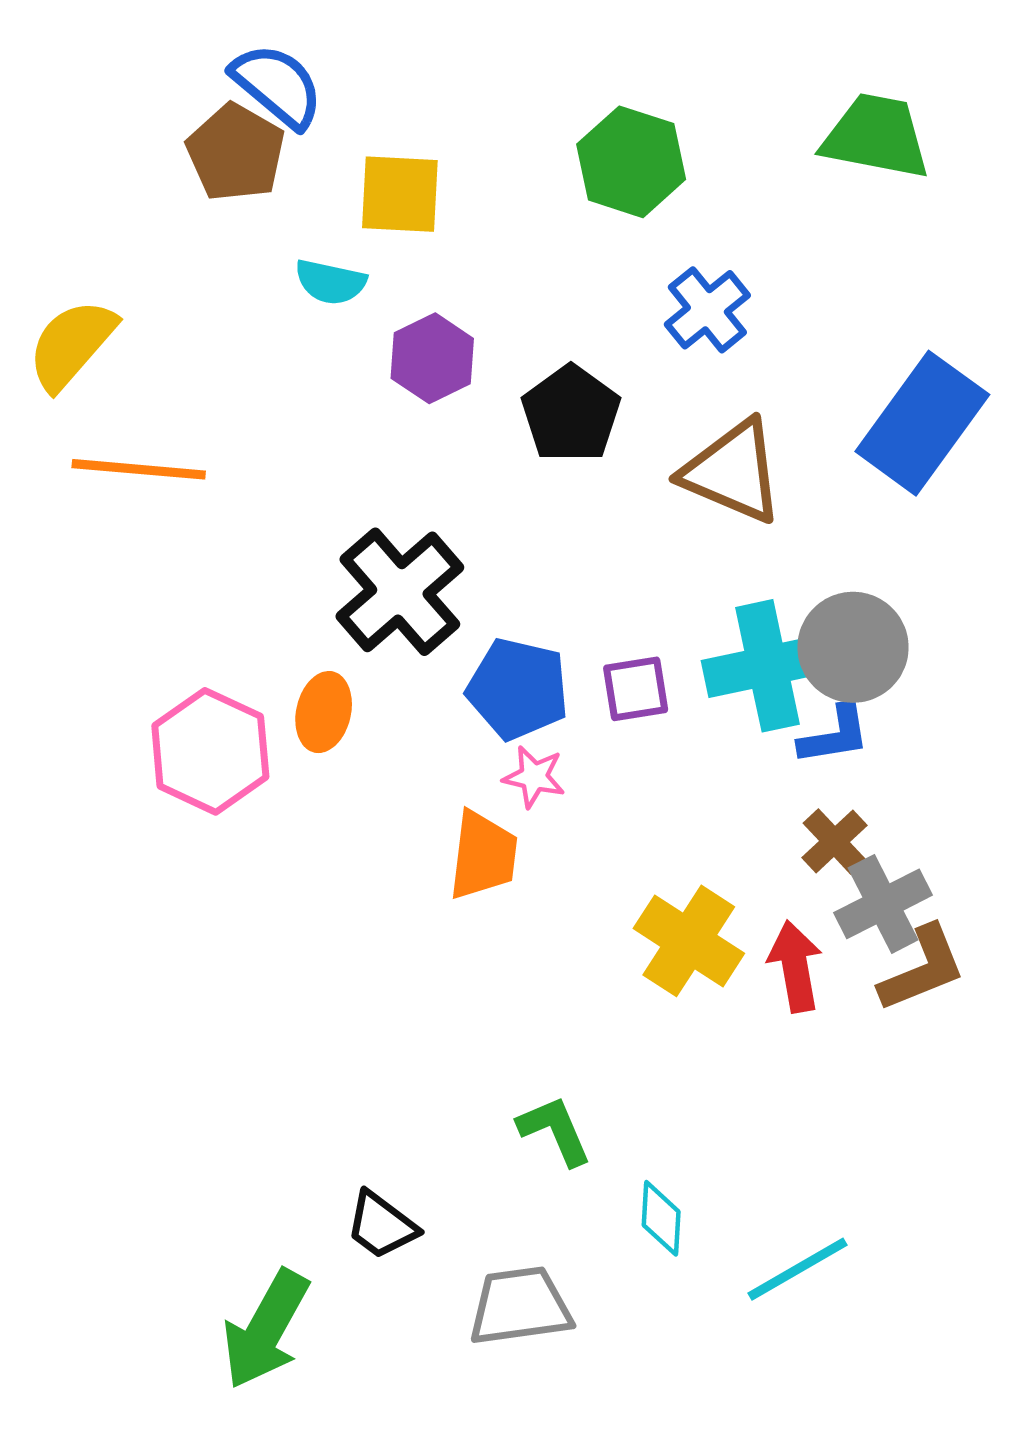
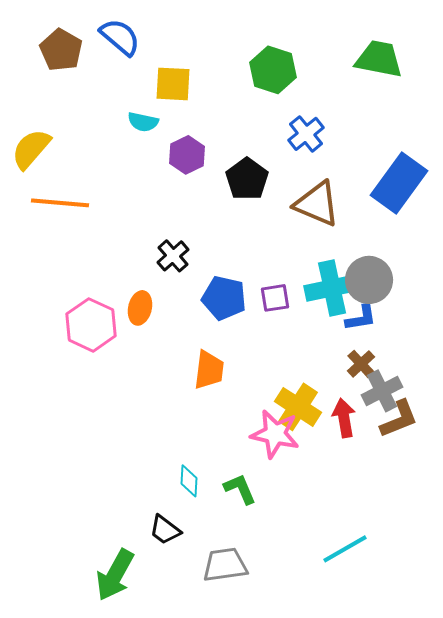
brown pentagon: (236, 153) -> (61, 50), moved
black cross: (400, 592) -> (173, 256), size x0.6
pink star: (534, 777) -> (275, 434), moved, size x1.8
cyan diamond: (661, 1218) -> (189, 481), moved

